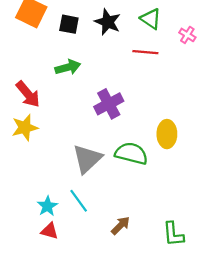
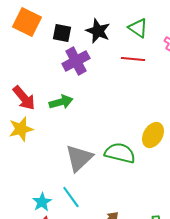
green arrow: (68, 67) -> (61, 102), moved
purple cross: (109, 104) -> (76, 61), moved
yellow ellipse: (167, 134) -> (153, 135), turned 30

